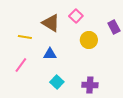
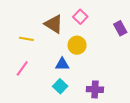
yellow circle: (89, 40) -> (77, 45), moved
blue triangle: (50, 54) -> (62, 64), moved

